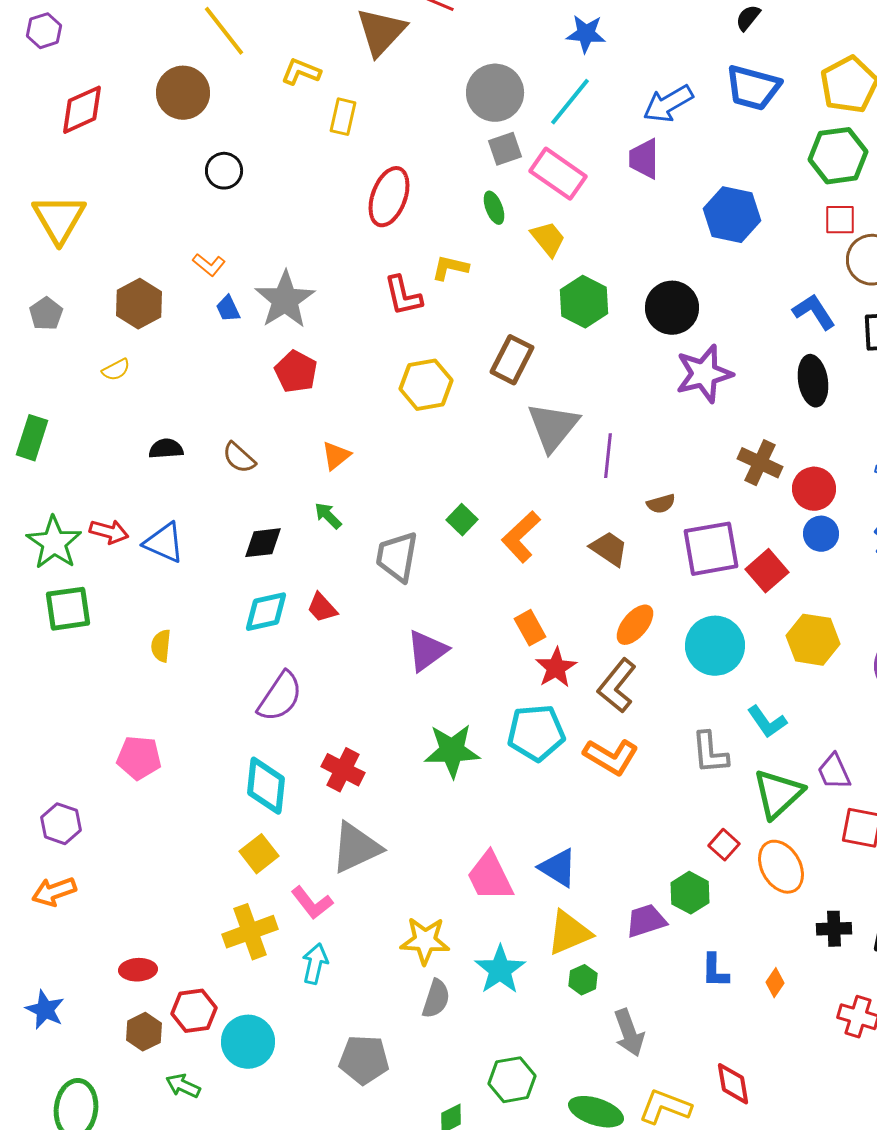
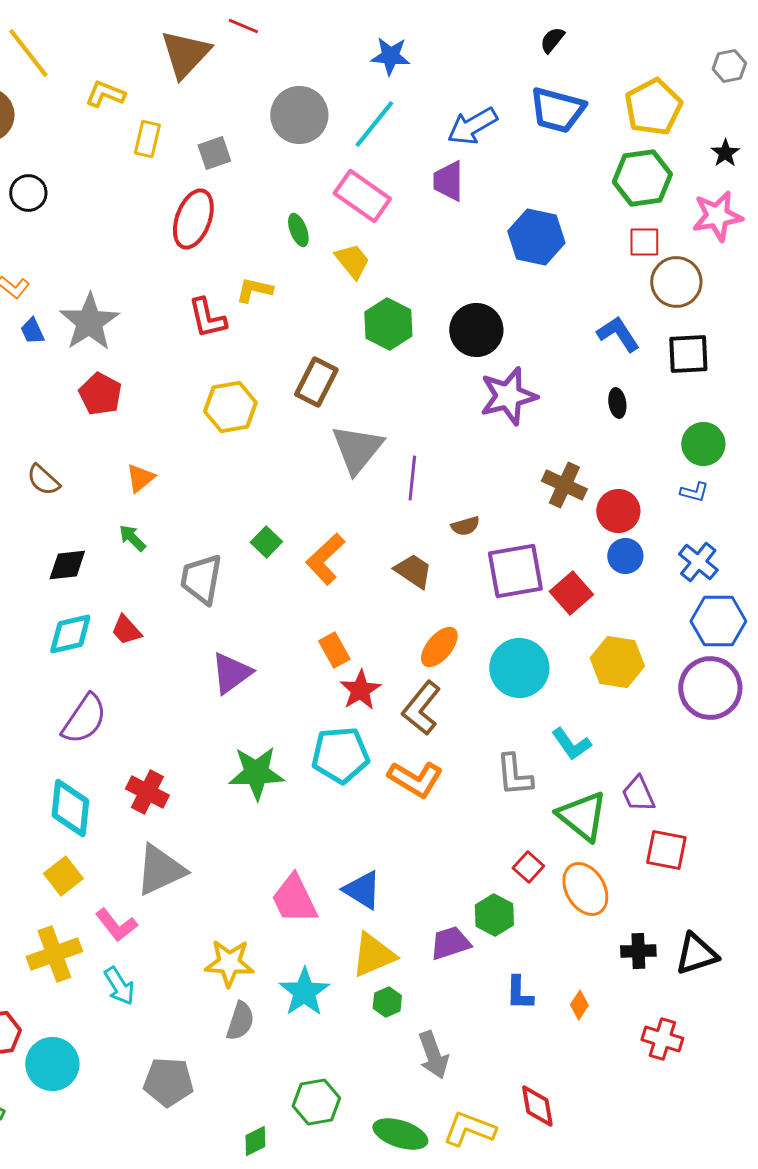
gray square: (505, 149) -> (214, 153), moved
black ellipse: (813, 381) -> (617, 403), size x0.6
green triangle: (778, 794) -> (582, 816), turned -38
cyan arrow: (315, 964) -> (119, 986), turned 135

